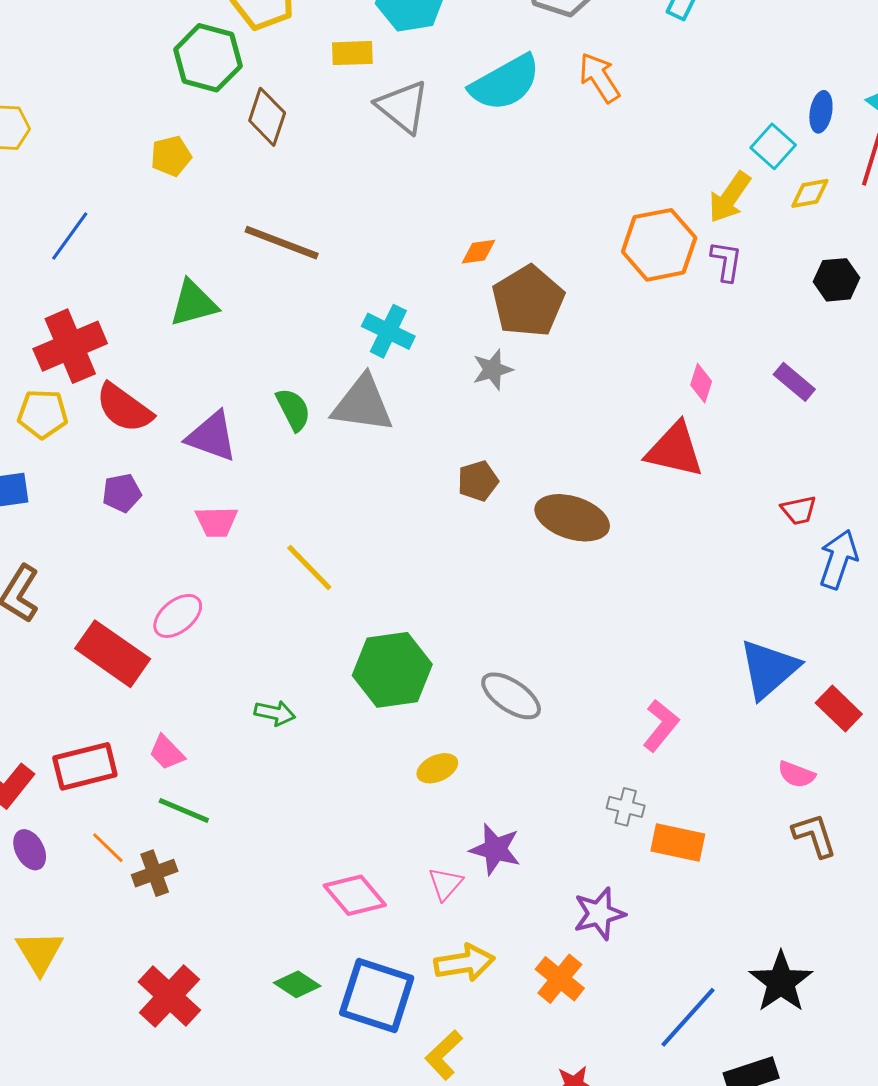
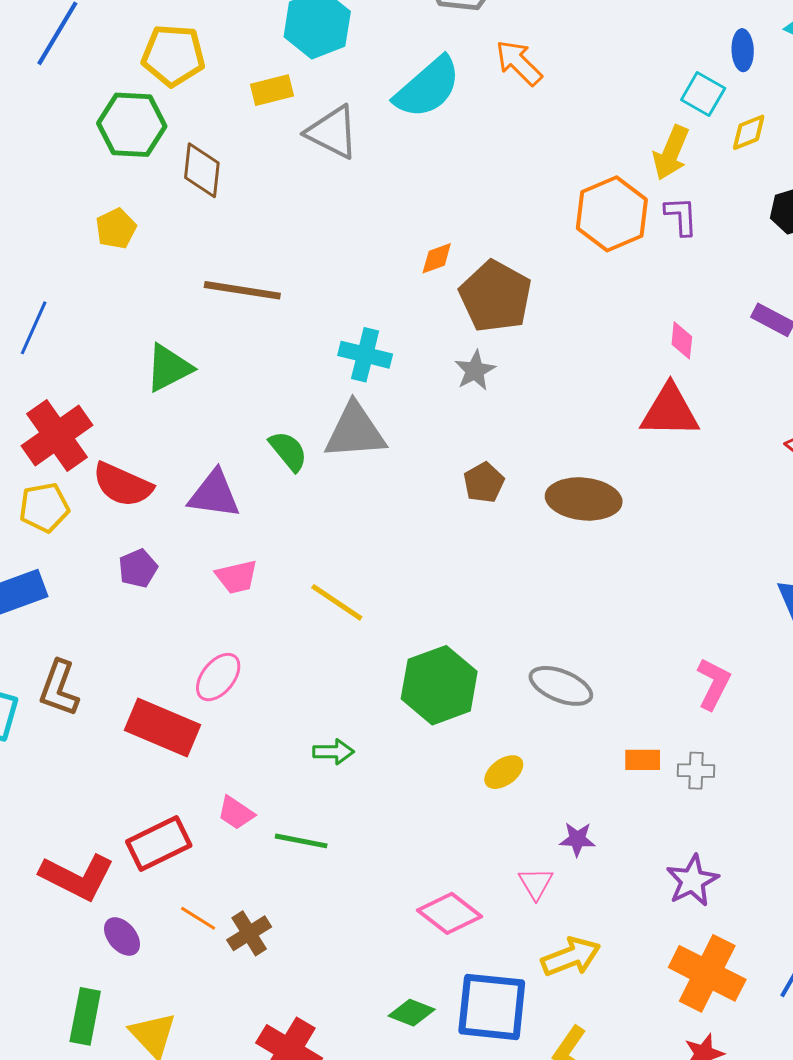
green line: (184, 810) -> (301, 841), moved
orange rectangle: (678, 843) -> (643, 760), moved, size x0.7
purple star: (495, 849) -> (577, 839), size x0.7
orange cross: (560, 979) -> (707, 973), moved, size x1.5

